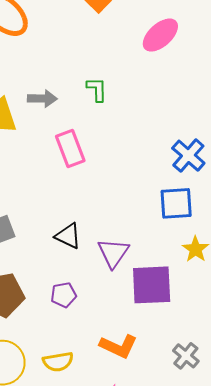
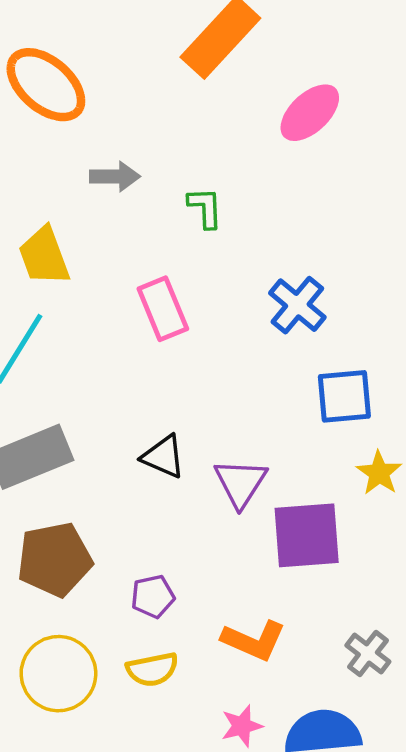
gray arrow: (42, 99) -> (115, 176), moved
blue cross: (188, 156) -> (297, 305), moved
purple pentagon: (64, 295) -> (153, 596), moved

